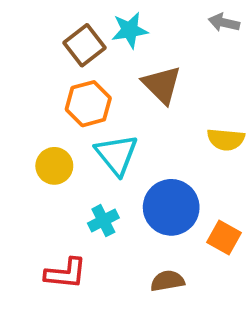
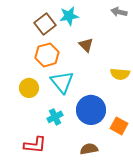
brown triangle: (162, 85) -> (86, 45), size x0.7

